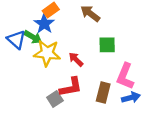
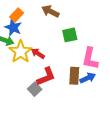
yellow star: (47, 53) -> (21, 52), turned -30
red arrow: (76, 59) -> (38, 53), moved
blue arrow: (131, 98) -> (88, 78), moved

